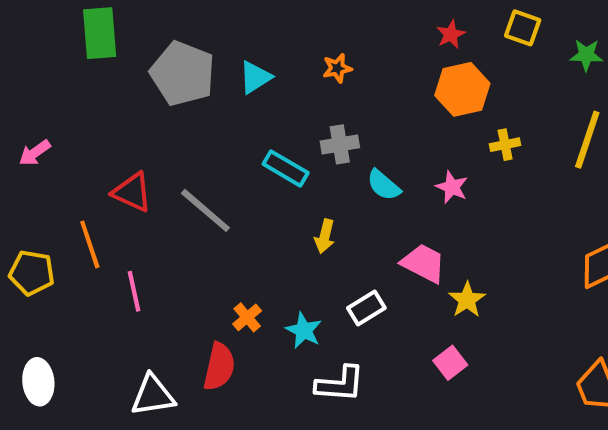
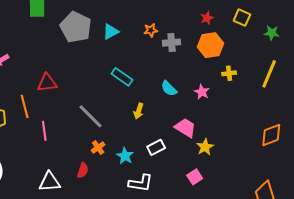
gray cross: (340, 144) -> (172, 43), moved
red triangle: (132, 192) -> (47, 83), turned -35
gray line: (205, 210) -> (90, 116), moved
red semicircle: (219, 367) -> (83, 170), size x0.7

